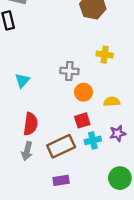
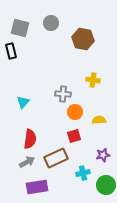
purple star: (118, 133) -> (103, 155), moved
cyan cross: (93, 140) -> (83, 173), moved
gray arrow: (27, 151) -> (27, 162), turned -133
purple rectangle: (61, 180) -> (37, 187), moved, size x1.5

